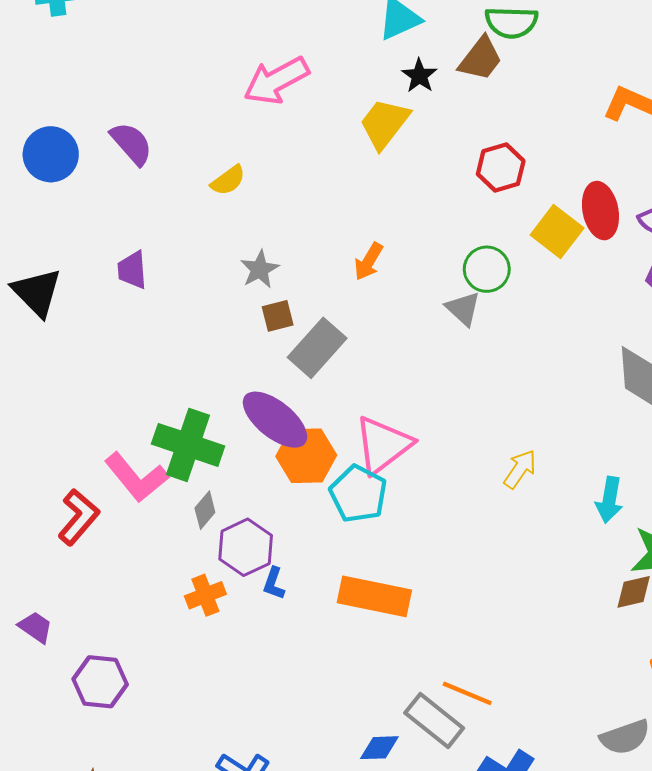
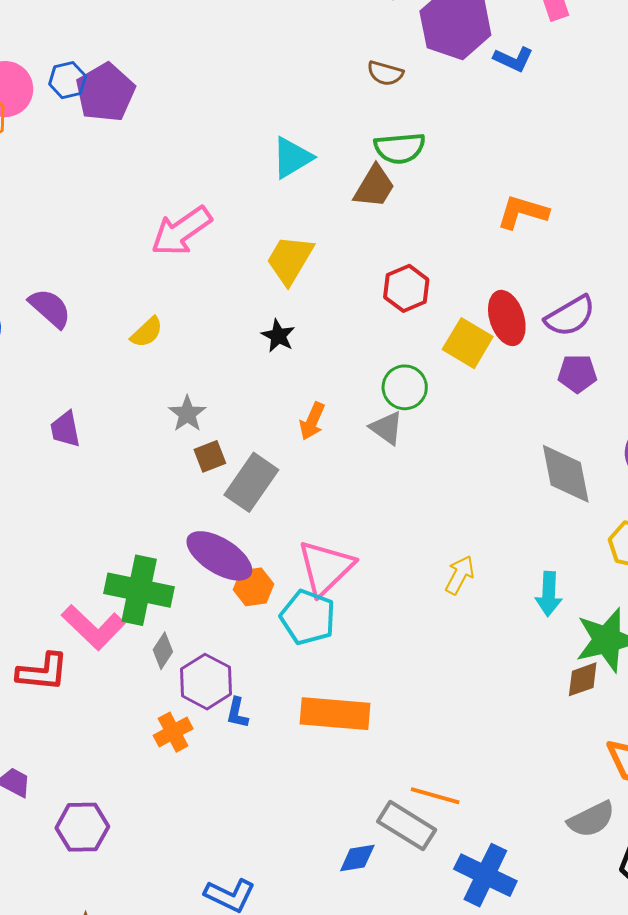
black star: (419, 76) -> (278, 336), moved
orange arrow: (369, 262) -> (312, 421), moved
orange hexagon: (306, 456) -> (254, 587), size x0.7
red L-shape: (79, 517) -> (43, 672), turned 62

